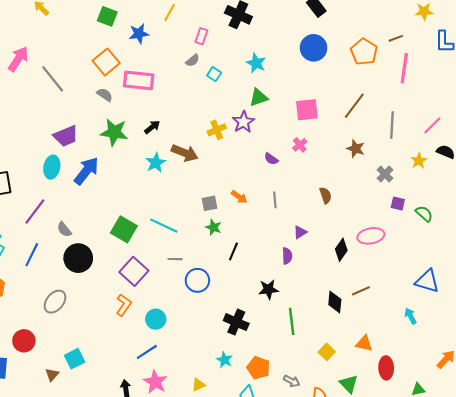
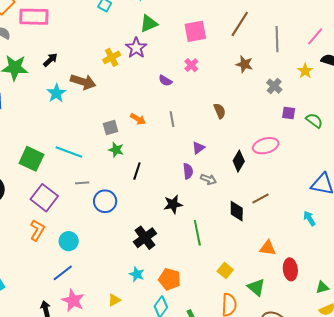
black cross: (236, 322) -> (145, 238), turned 35
yellow square: (327, 352) -> (225, 270), moved
gray arrow: (292, 381) -> (209, 179), moved

